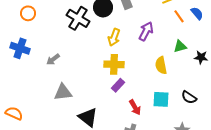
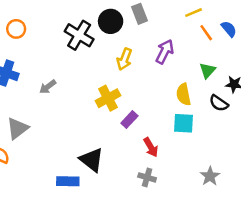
green triangle: (180, 46) -> (207, 70), turned -32
yellow cross: (114, 64) -> (108, 98), moved, turned -30
gray triangle: (63, 92) -> (17, 128), moved, turned -30
black semicircle: (189, 97) -> (219, 103), moved
cyan square: (161, 99) -> (184, 123), moved

